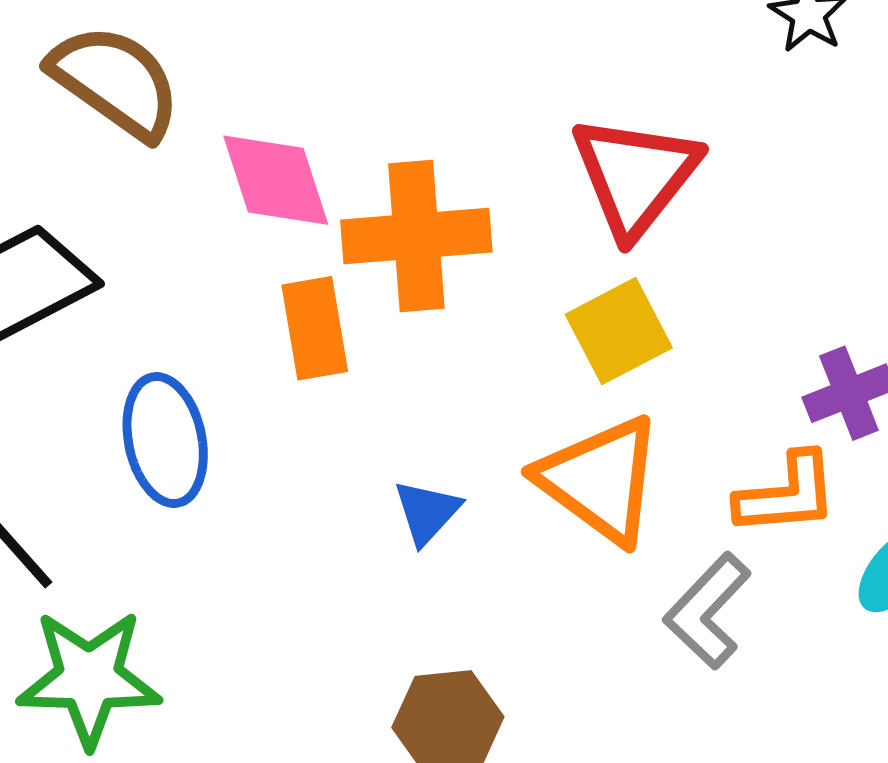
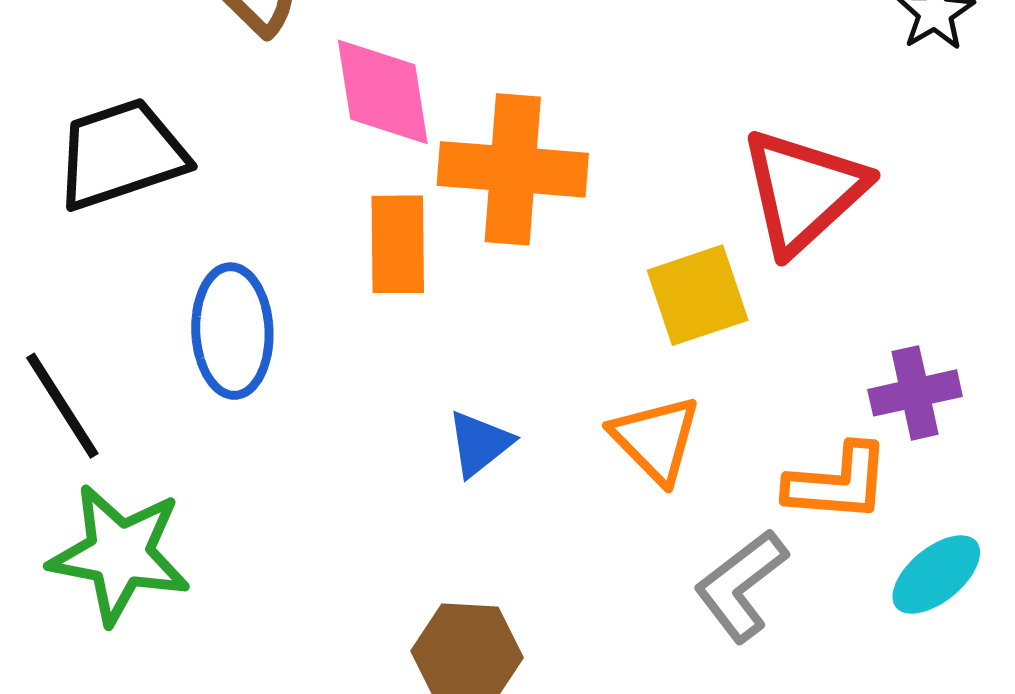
red triangle: (635, 176) -> (803, 191), moved
orange triangle: (600, 480) -> (656, 439), size x0.7

